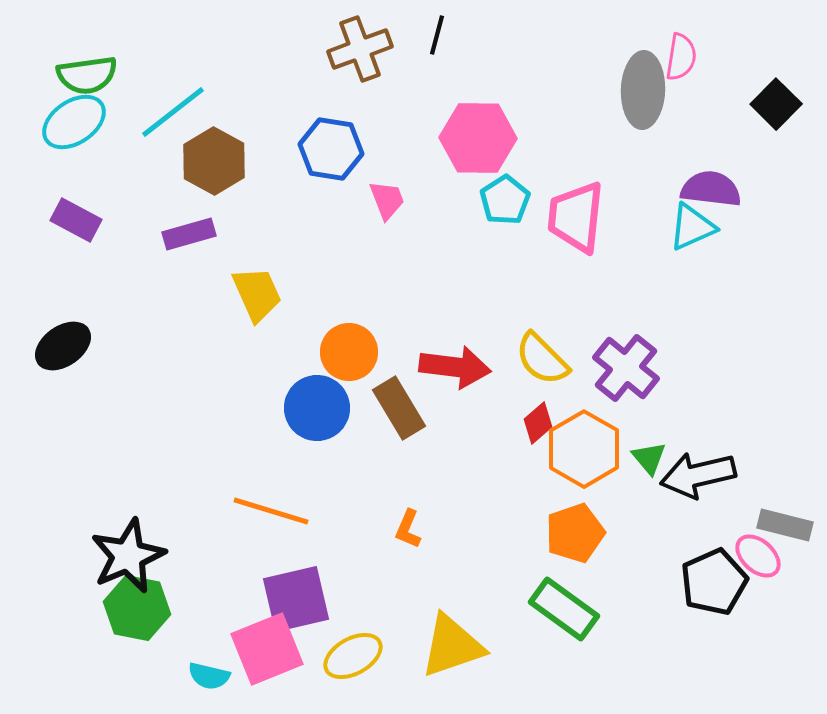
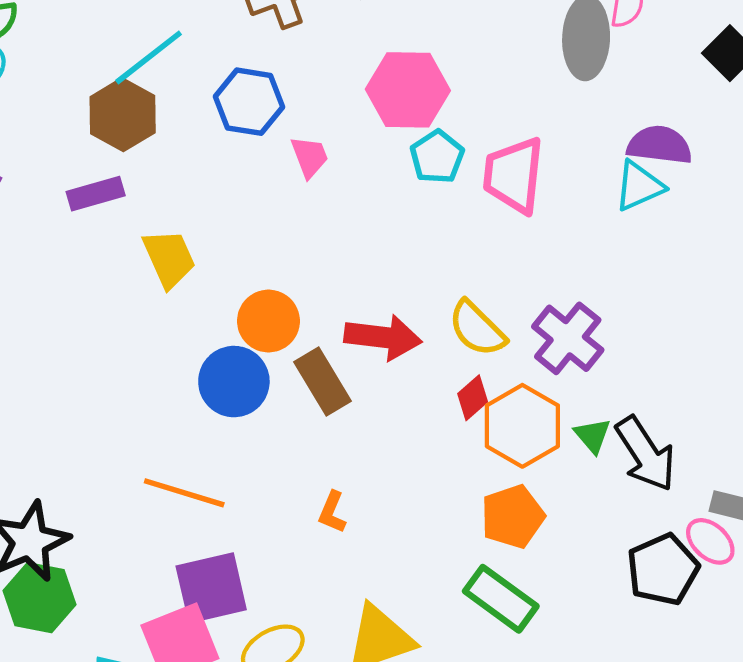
cyan line: (173, 112) -> (149, 57), moved
black arrow: (698, 475) -> (645, 454), turned -110

